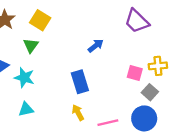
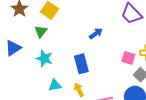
cyan star: (24, 78) -> (44, 58), moved
cyan triangle: (26, 109) -> (55, 85), moved

